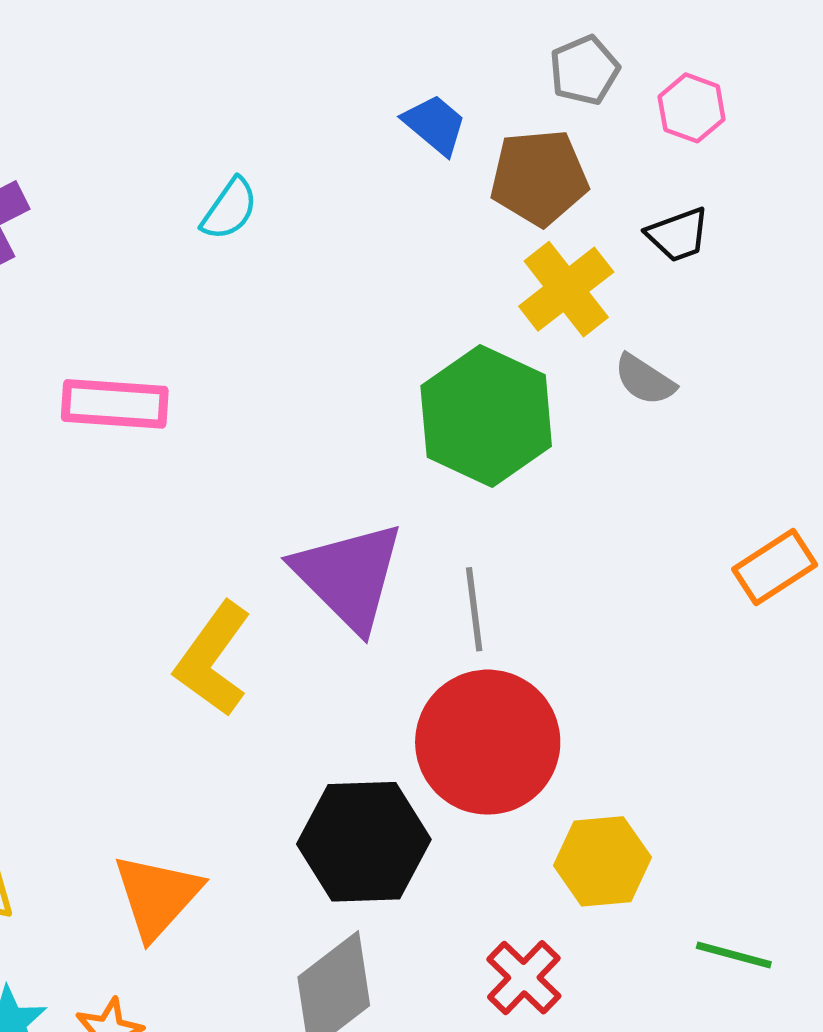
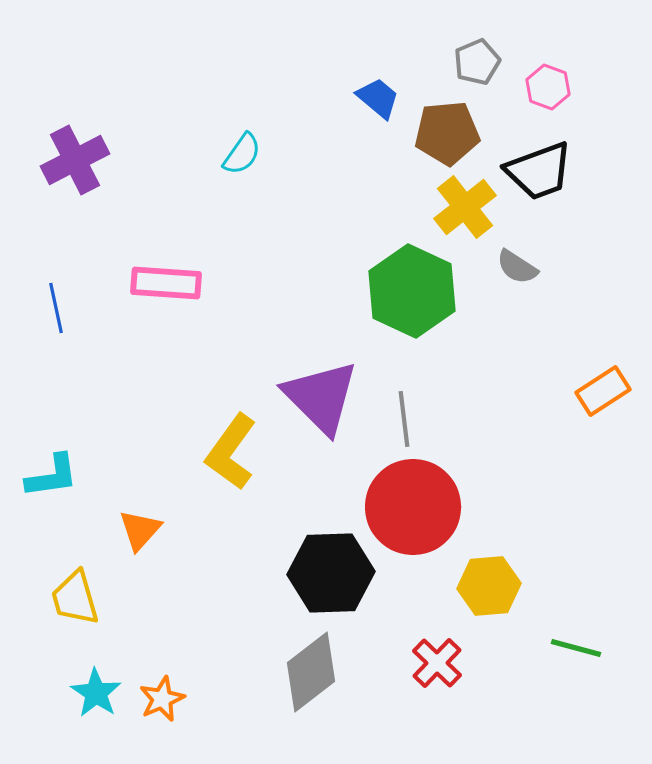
black trapezoid: (678, 235) -> (539, 171), size x1.6
orange triangle: (157, 896) -> (140, 530), moved, size x0.7

